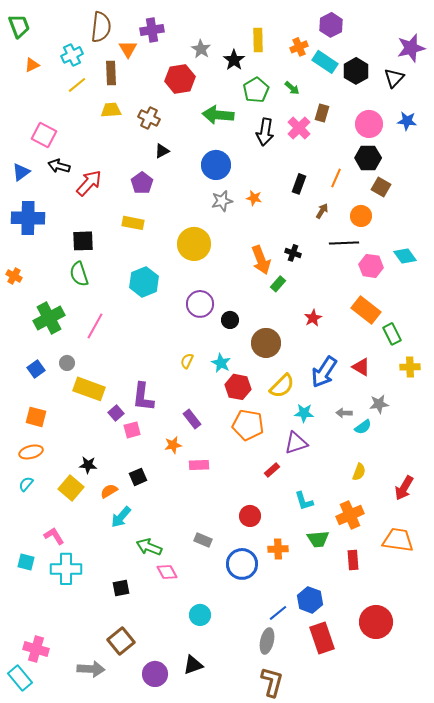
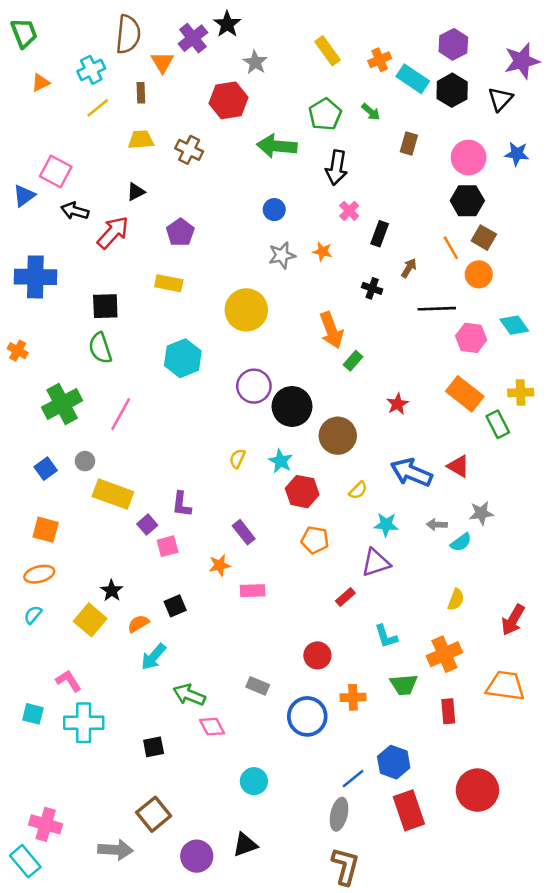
purple hexagon: (331, 25) -> (453, 44), moved
purple cross: (152, 30) -> (193, 38), turned -30
yellow rectangle: (258, 40) -> (328, 51), turned -35
black star: (234, 60) -> (227, 24), moved
brown rectangle: (111, 73) -> (141, 93), size x0.7
pink cross: (299, 128) -> (349, 211), moved, size x0.7
black triangle: (162, 151) -> (136, 192), moved
blue circle: (216, 165) -> (274, 210), size x0.6
blue triangle: (21, 172) -> (24, 196), moved
orange line: (336, 178) -> (451, 248), moved, turned -54
orange circle: (361, 216) -> (479, 274), moved
black cross: (293, 253) -> (372, 288), moved
black circle: (230, 320) -> (292, 406), size x1.8
yellow cross: (410, 367) -> (521, 392), moved
blue arrow: (324, 372) -> (411, 473), turned 80
yellow semicircle: (282, 386) -> (358, 490), size x0.6
purple L-shape: (143, 397) -> (182, 504), size x0.7
orange pentagon: (248, 425) -> (315, 540), size x0.7
black star: (88, 465) -> (112, 591), turned 30

